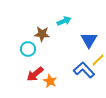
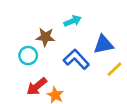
blue triangle: (89, 40) -> (103, 44), turned 48
blue L-shape: (84, 70) -> (76, 59), moved

